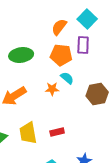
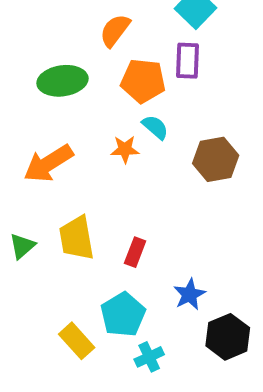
orange semicircle: (59, 27) -> (115, 30), moved
red rectangle: (57, 132) -> (135, 252), moved, turned -56

